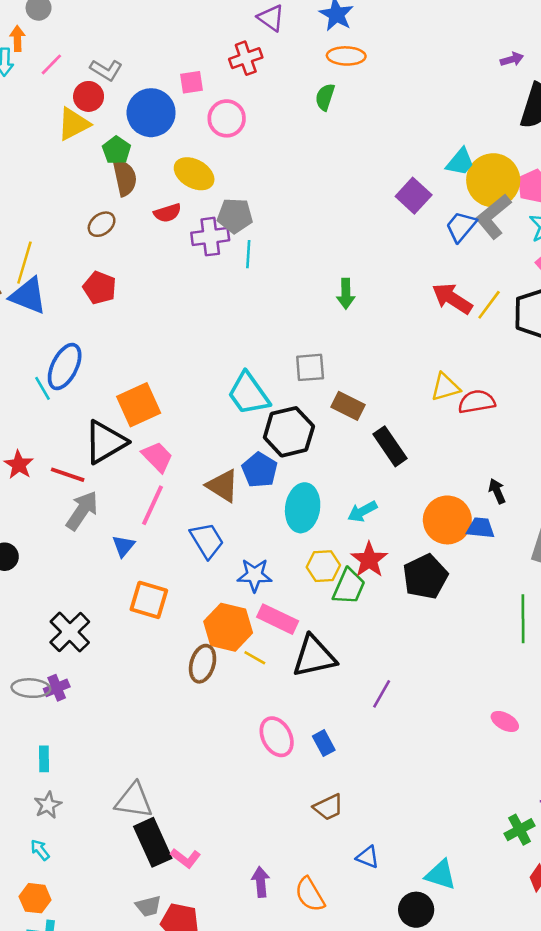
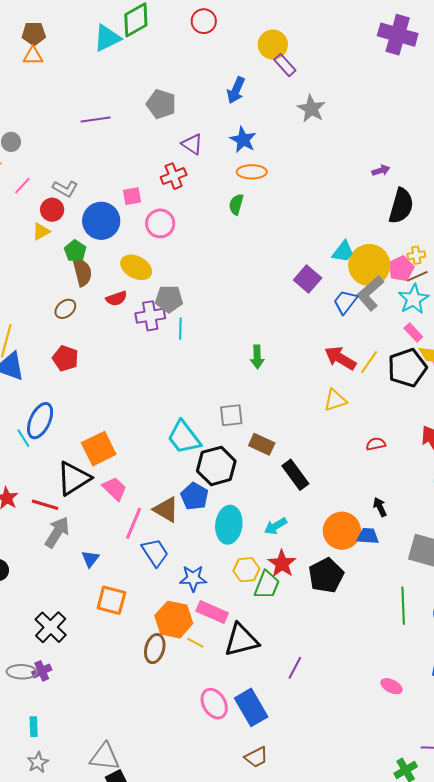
yellow triangle: (74, 124) -> (41, 232), size x0.7
yellow triangle: (445, 387) -> (335, 400), moved
red semicircle: (477, 402) -> (376, 444), moved, size x0.7
pink line: (152, 505) -> (134, 523), moved
blue rectangle: (324, 743) -> (251, 707), size x1.8

